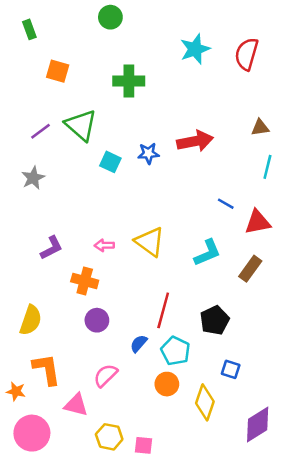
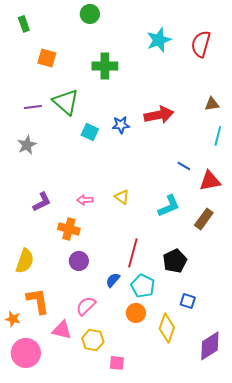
purple line: (40, 131) -> (33, 107), turned 30
yellow triangle: (150, 242) -> (122, 197), size x0.6
yellow hexagon: (109, 437) -> (93, 340), moved

